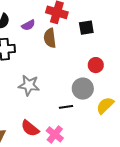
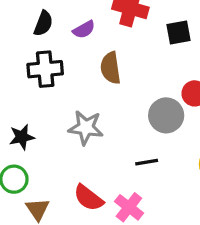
brown semicircle: (50, 38) -> (110, 68), moved
gray circle: (83, 89) -> (166, 115), moved

